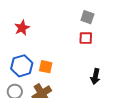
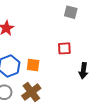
red square: (86, 38) -> (64, 48), moved

